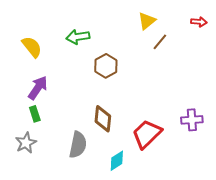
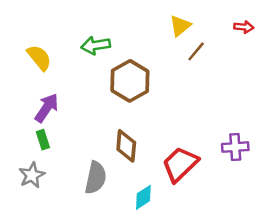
brown hexagon: (106, 66) -> (130, 81), size x1.4

